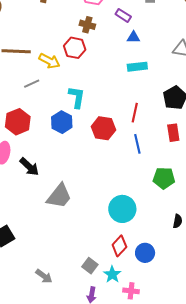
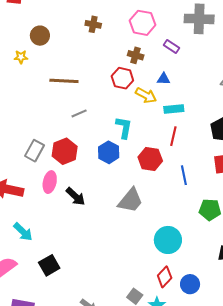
blue triangle: (134, 37) -> (164, 79), moved
yellow arrow: (49, 61) -> (146, 95), moved
cyan rectangle: (137, 67) -> (174, 109), moved
red line: (135, 113) -> (173, 136), moved
gray trapezoid: (59, 196) -> (130, 200), moved

